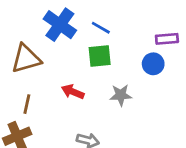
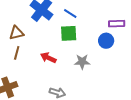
brown triangle: (26, 59) -> (16, 33), size x0.7
brown line: (27, 104) -> (17, 53), moved

